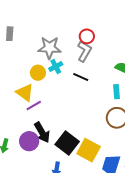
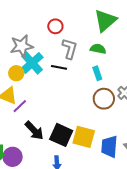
gray L-shape: (84, 51) -> (70, 49), moved
cyan cross: (56, 66) -> (32, 63), size x1.6
purple circle: (29, 141) -> (12, 157), moved

